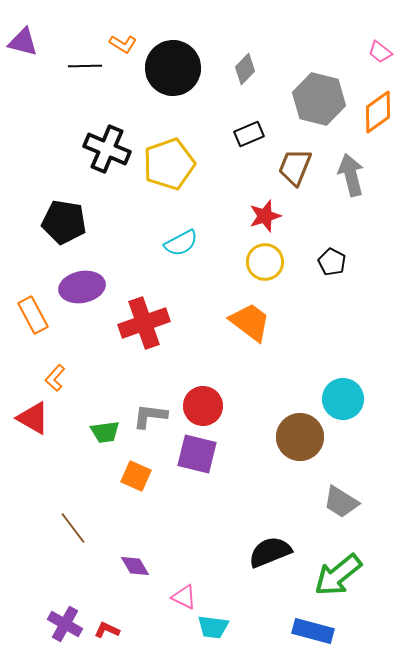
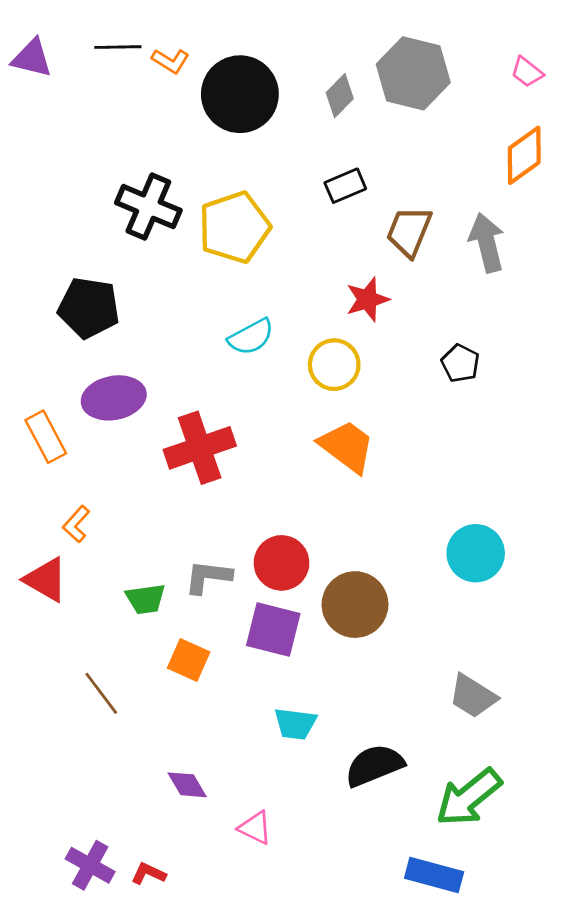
black line: (85, 66) -> (118, 47), moved
gray hexagon: (319, 99) -> (413, 73), moved
yellow circle: (265, 262) -> (334, 365), moved
brown circle: (300, 437) -> (355, 605), moved
brown line: (73, 528) -> (101, 693), moved
cyan trapezoid: (213, 627) -> (295, 724), moved

